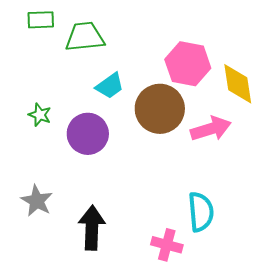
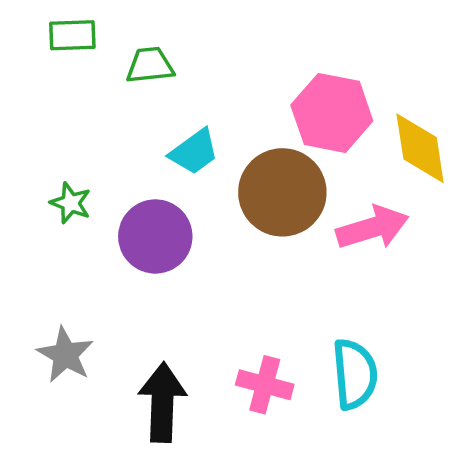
green trapezoid: (85, 37) -> (150, 65), size x0.7
pink cross: (167, 245) -> (265, 385), moved

